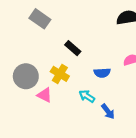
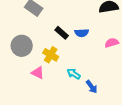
blue semicircle: (102, 73) -> (82, 33), moved
gray circle: (26, 76) -> (22, 46), moved

